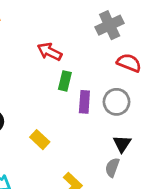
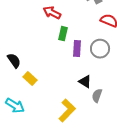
yellow rectangle: (40, 140) -> (30, 79), moved
black triangle: (122, 144) -> (85, 82), moved, turned -32

